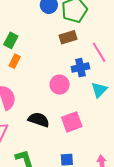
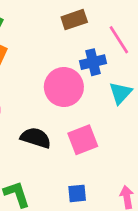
pink circle: (60, 85) -> (64, 87), size x1.4

